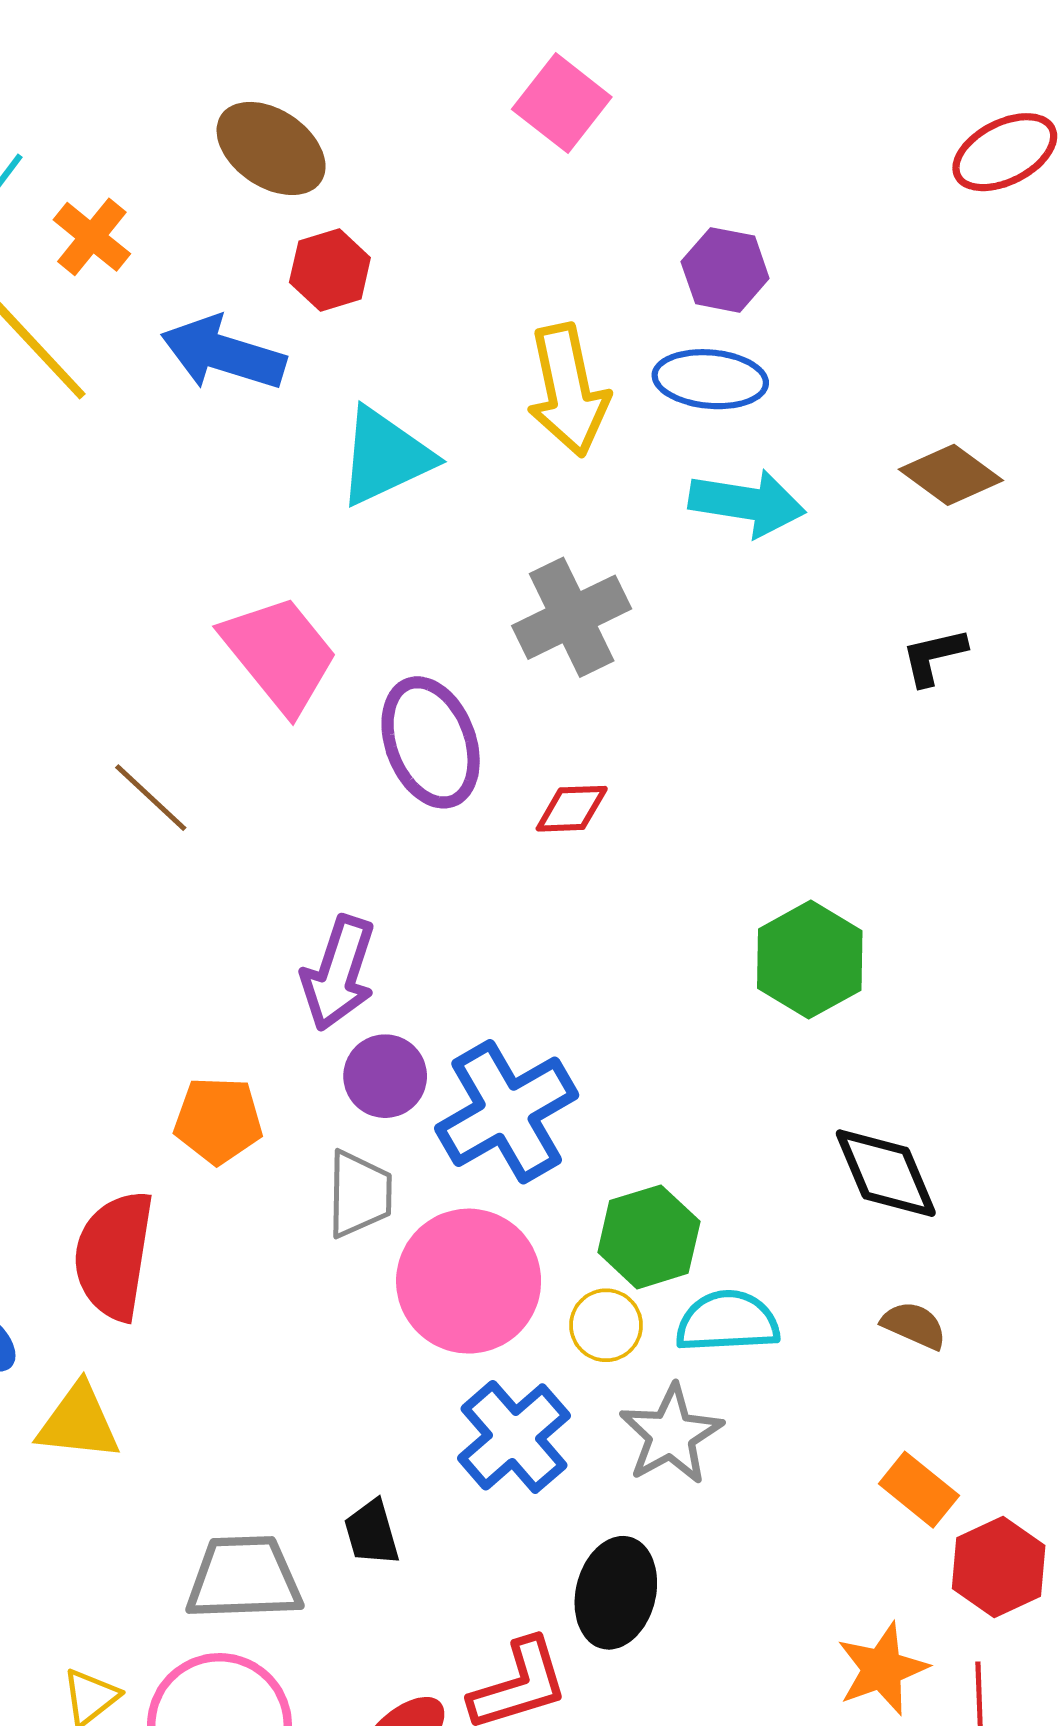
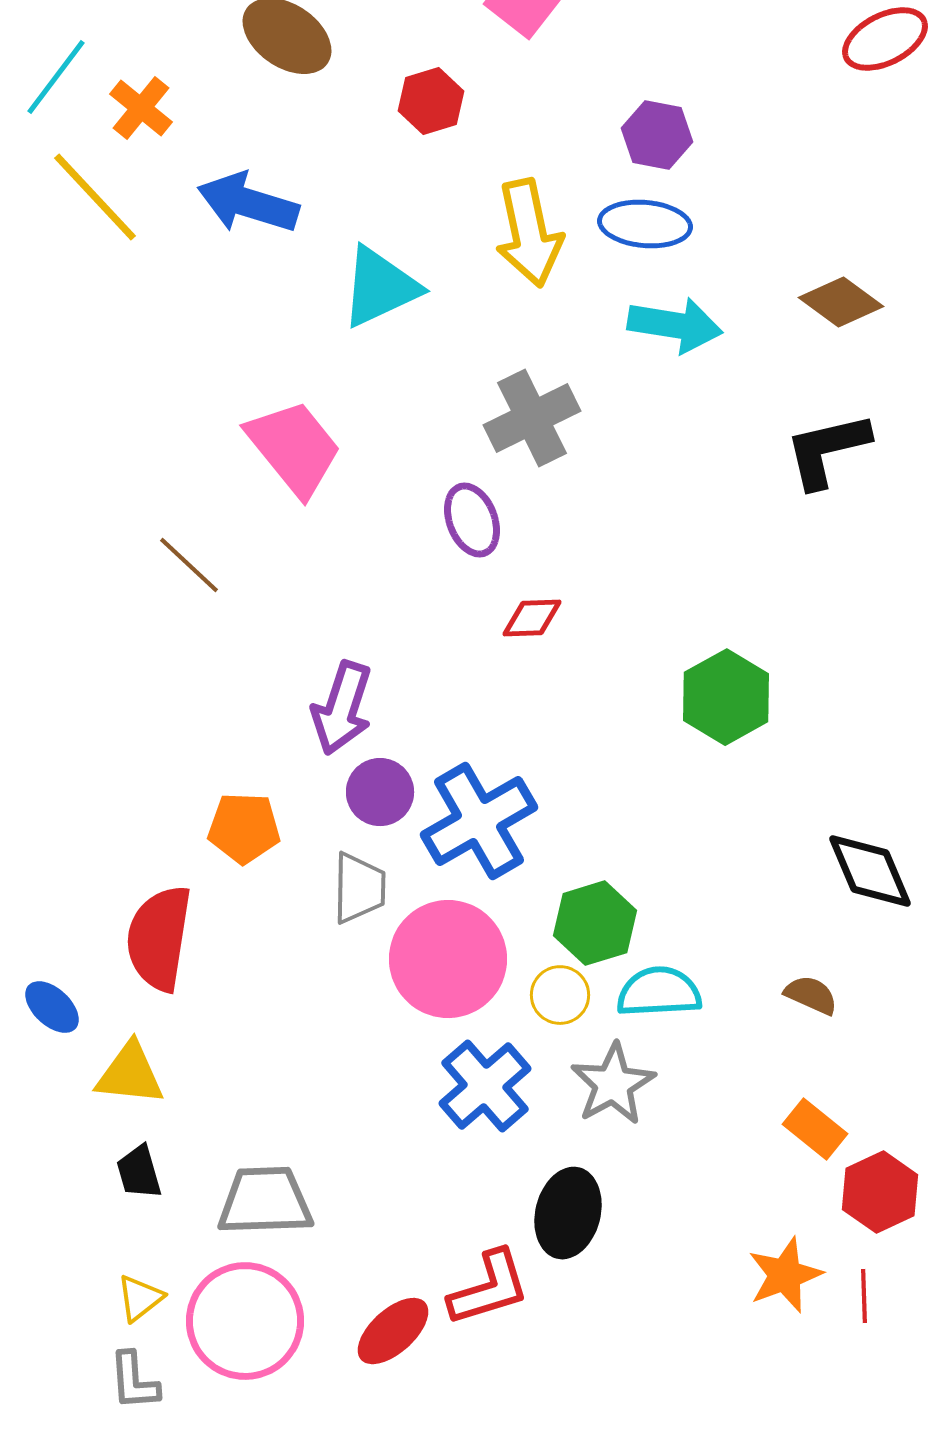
red hexagon: (330, 270) -> (431, 101), moved
black L-shape: (934, 657) -> (827, 450), size x1.6
purple ellipse: (431, 742) -> (472, 520), moved, size x0.7
red diamond: (572, 809) -> (532, 618), moved
black diamond: (886, 1173) -> (870, 871), moved
black trapezoid: (372, 1533) -> (139, 1172), moved

